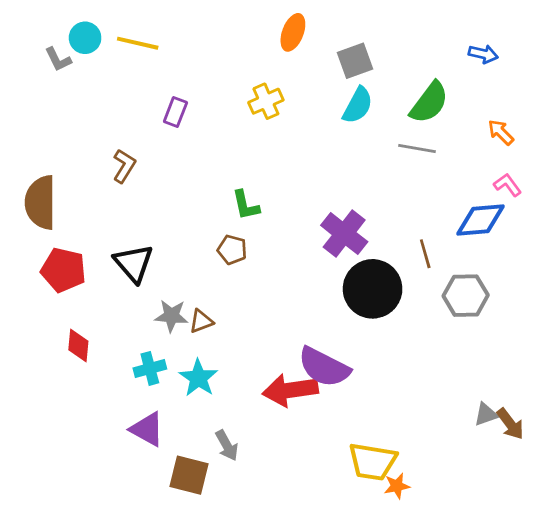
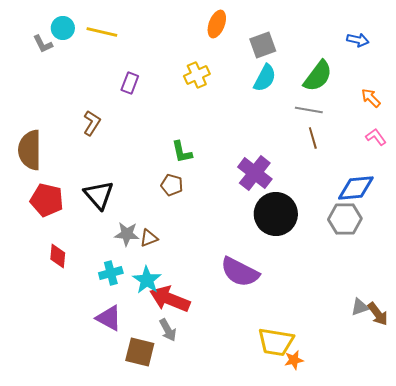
blue diamond: (481, 220) -> (356, 188), moved
brown line: (425, 254) -> (313, 138), moved
red arrow: (290, 390) -> (170, 299), moved, turned 30

